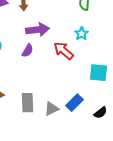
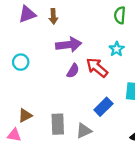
purple semicircle: (28, 51) -> (73, 71), moved
blue rectangle: (75, 103) -> (103, 107), moved

